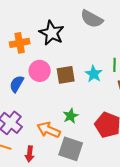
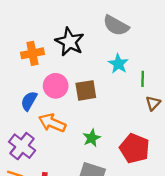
cyan star: (94, 74) -> (118, 64), moved
orange arrow: (49, 130) -> (52, 123), moved

